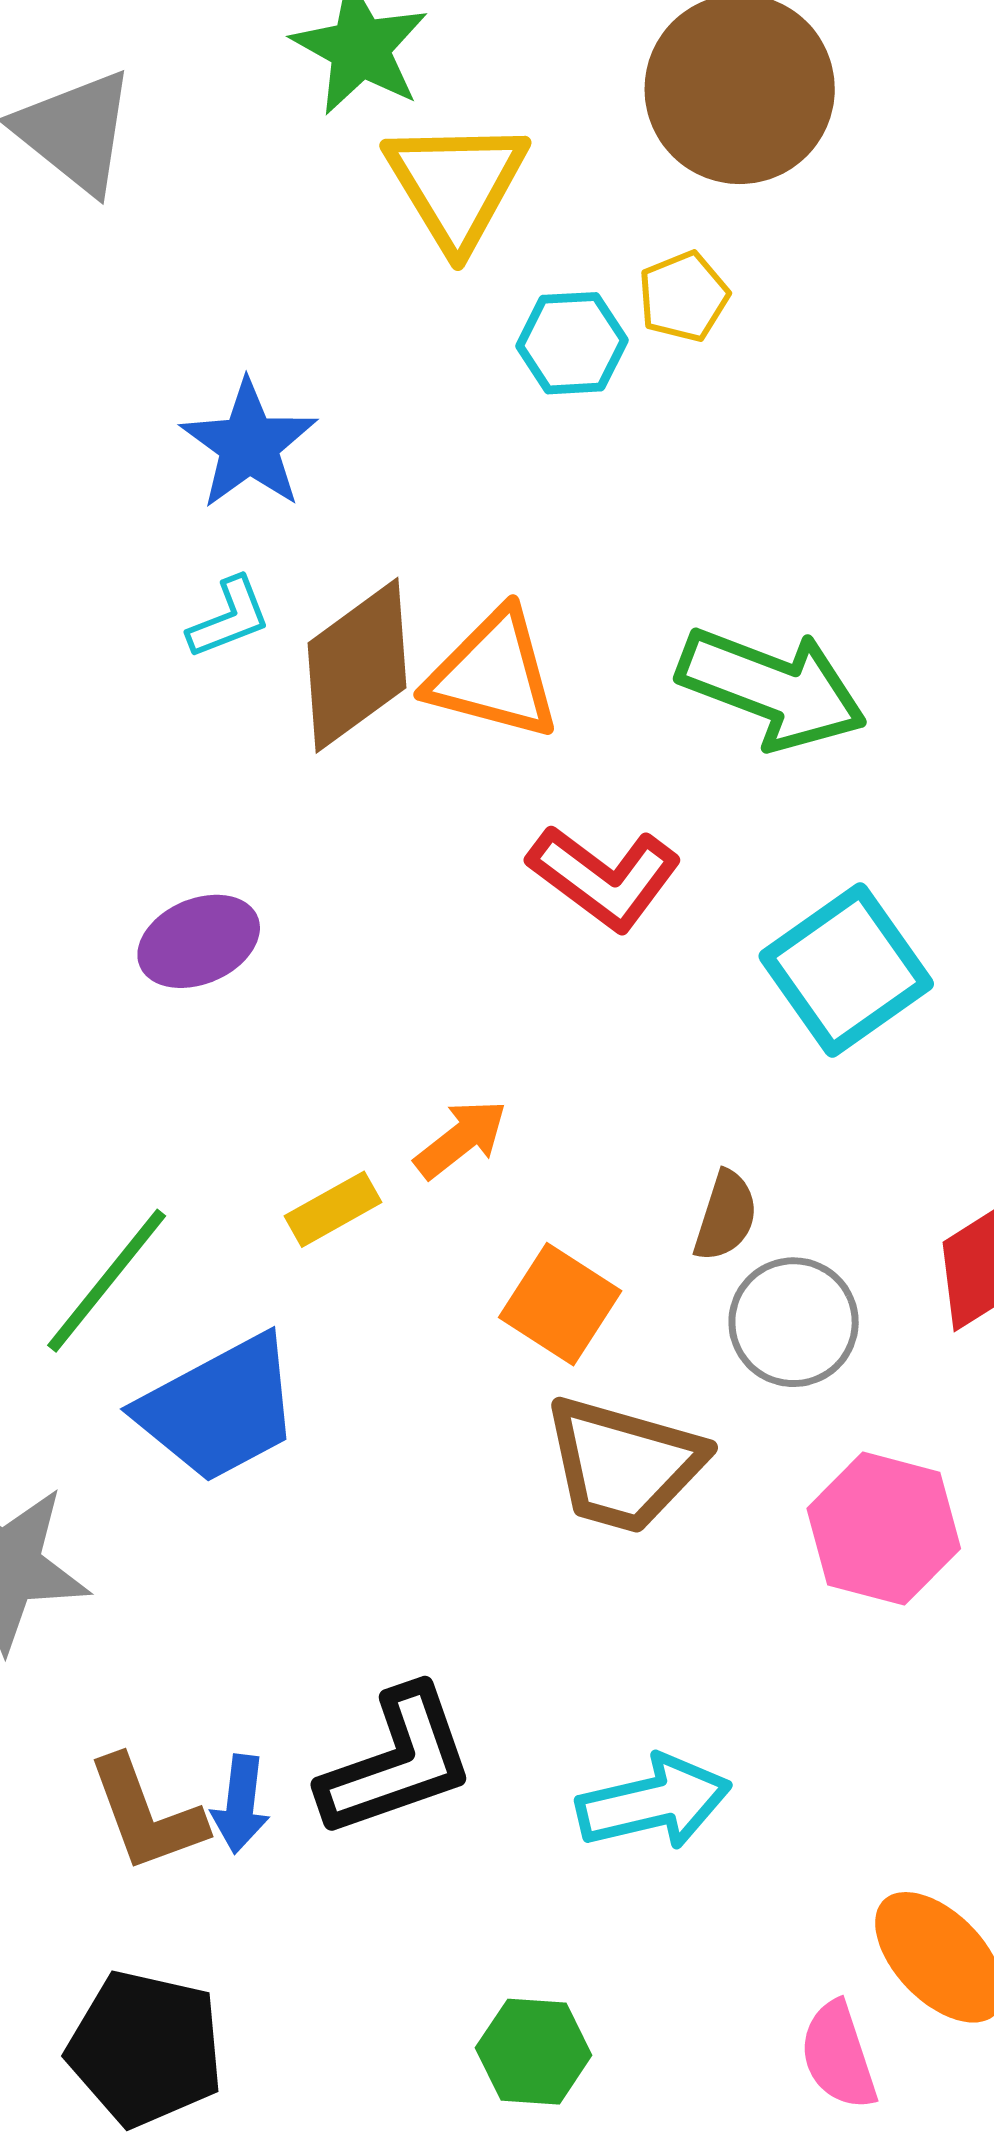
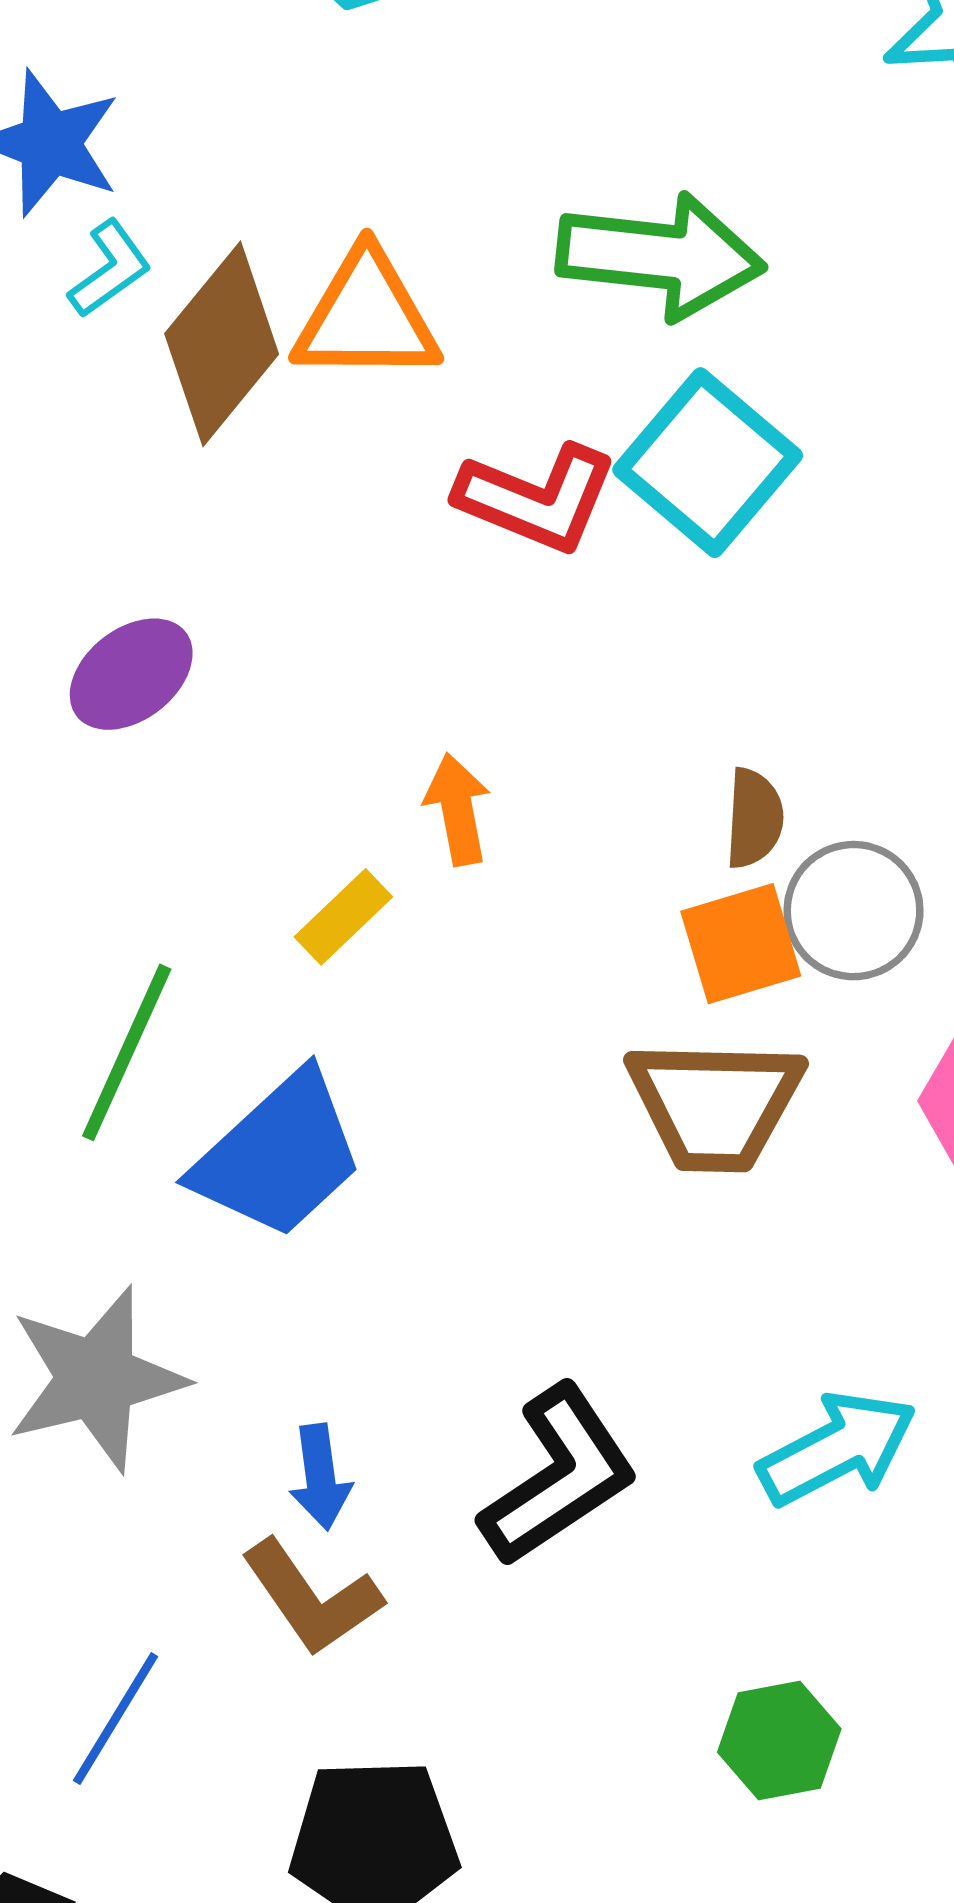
cyan L-shape: (229, 618) -> (110, 269), moved
cyan square: (846, 970) -> (708, 463), moved
orange arrow: (461, 1139) -> (458, 809), turned -48
orange square: (560, 1304) -> (741, 944), moved, turned -35
blue arrow: (240, 1804) -> (320, 1477), moved

